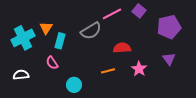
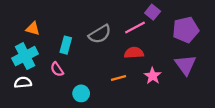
pink line: (112, 14) -> (135, 27), moved
orange triangle: (46, 28) -> (33, 29), moved, turned -48
cyan cross: (23, 38) -> (25, 56), moved
purple triangle: (169, 59) -> (186, 65), size x1.5

